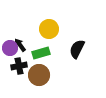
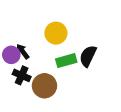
green rectangle: (41, 53) -> (66, 61), moved
black cross: (19, 66) -> (22, 75), turned 35

